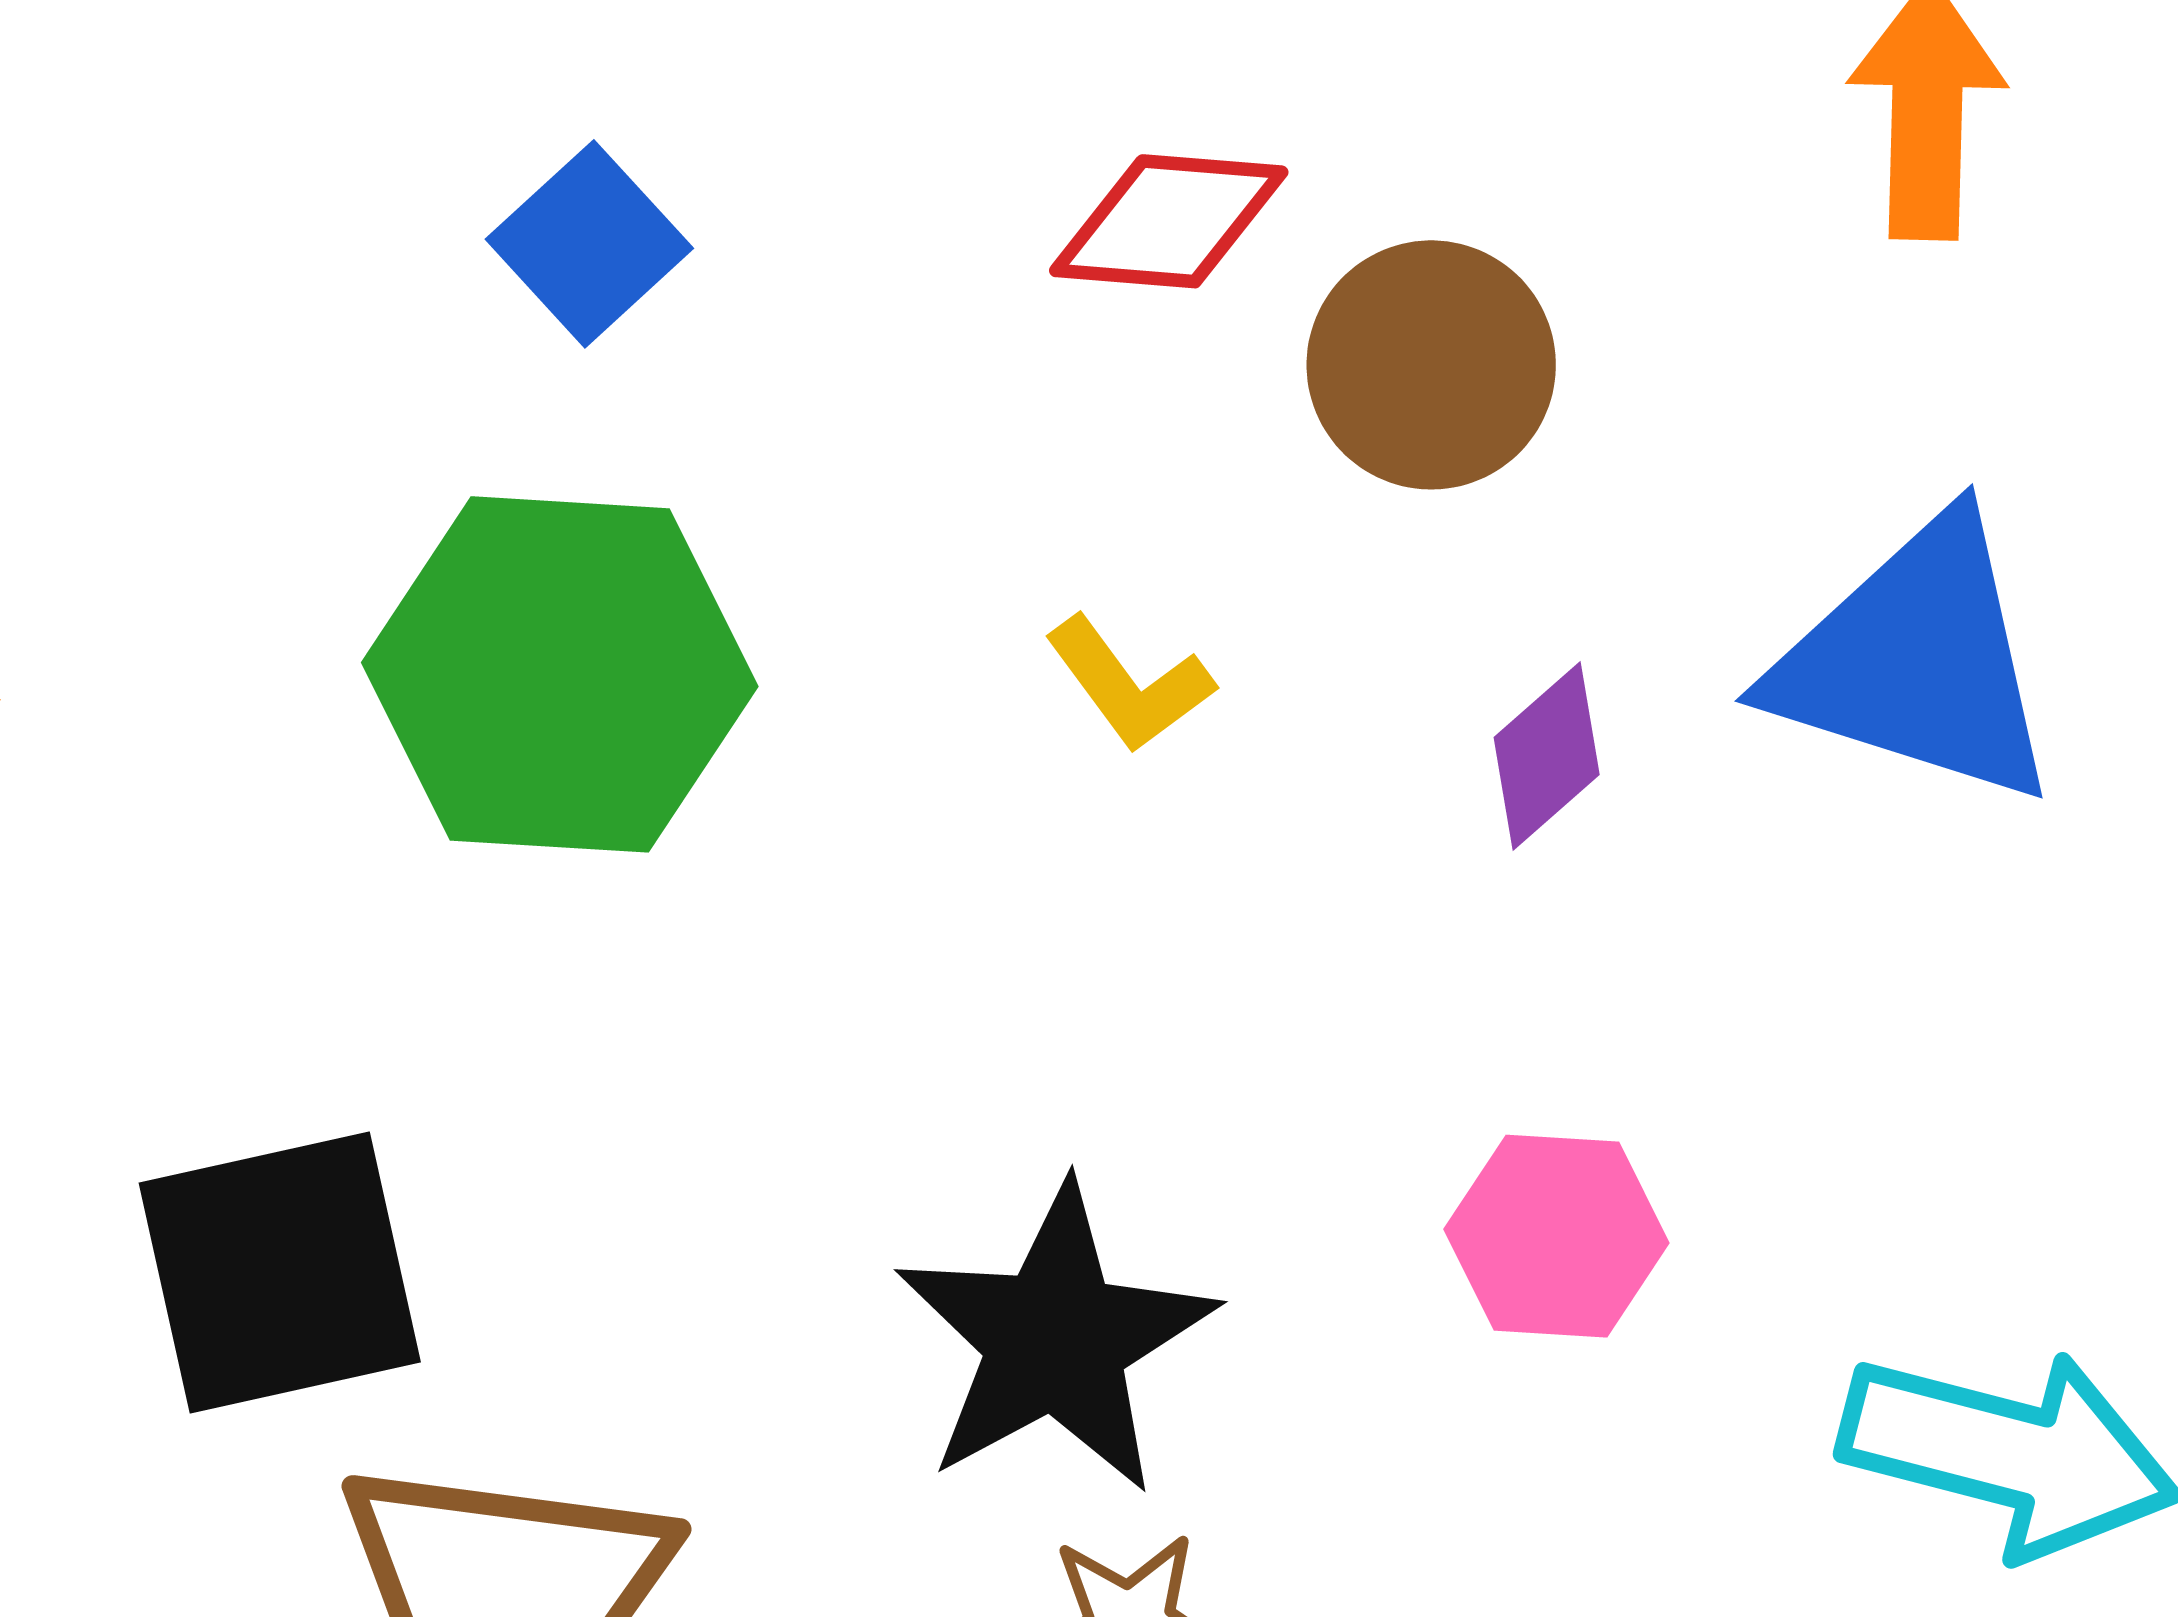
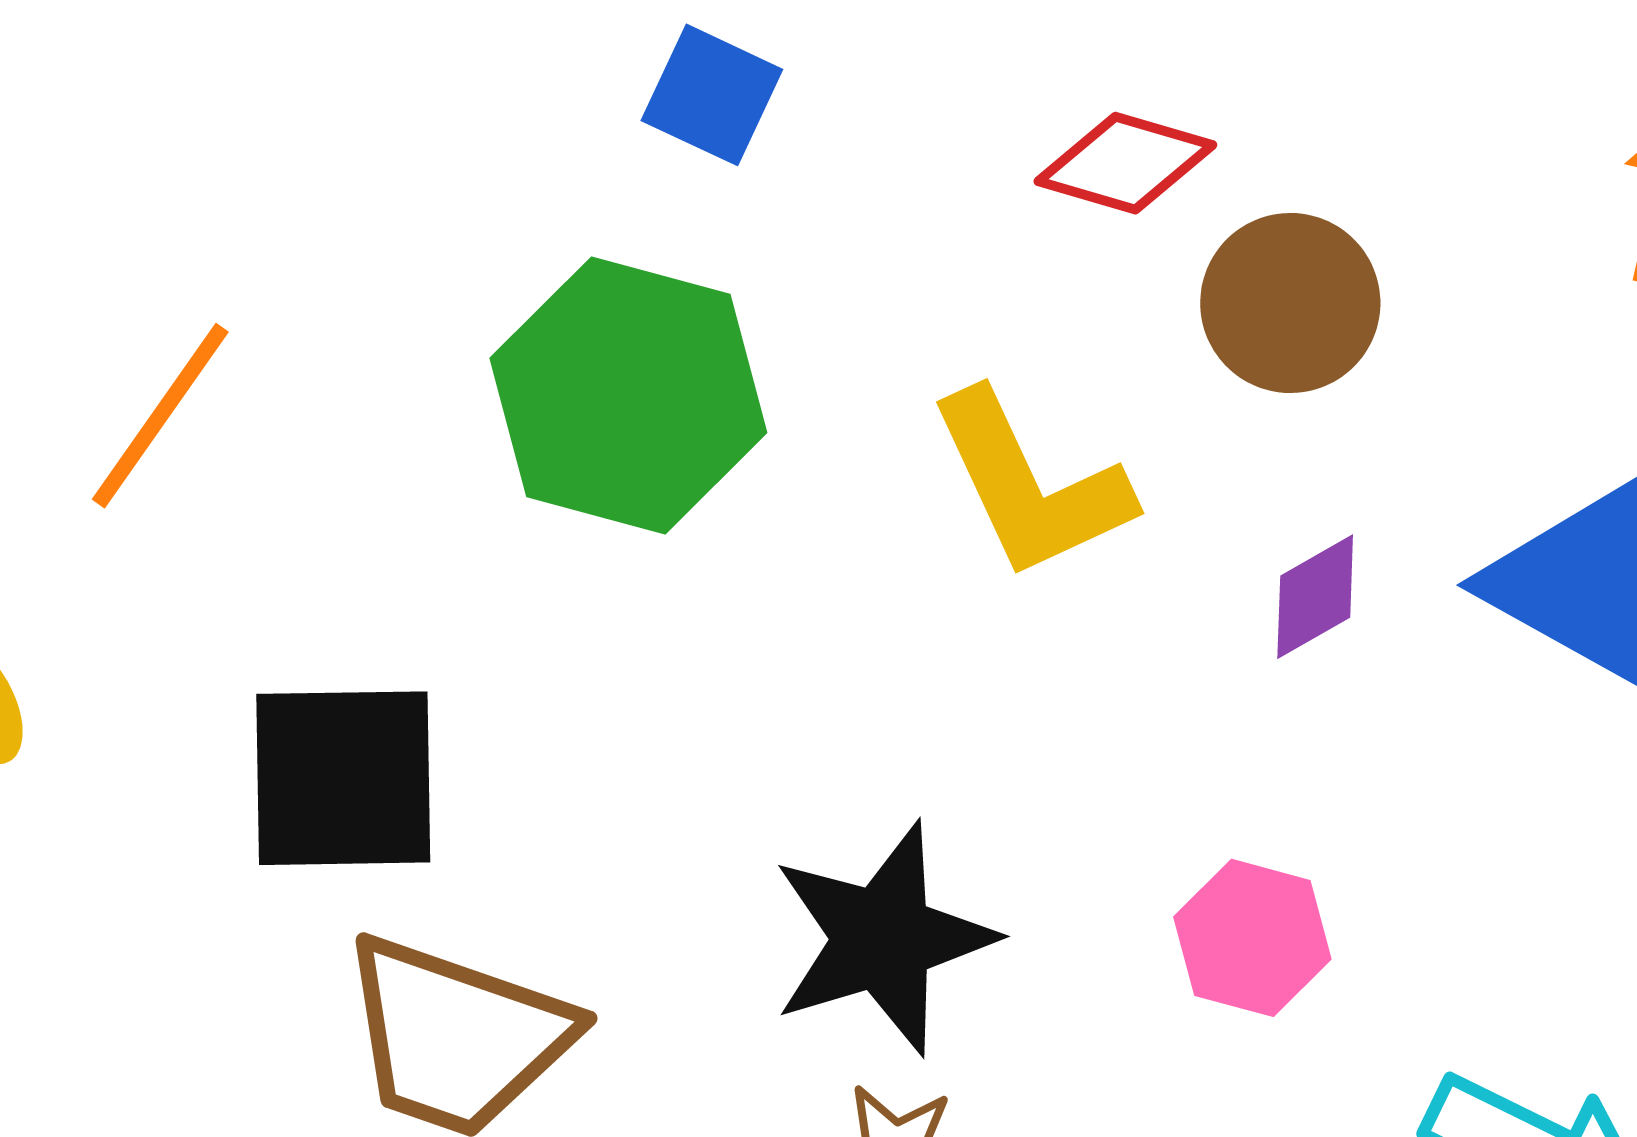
blue square: (589, 244) -> (712, 95), turned -34
yellow L-shape: (1129, 684) -> (1030, 485), size x1.8

